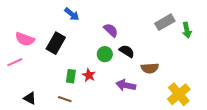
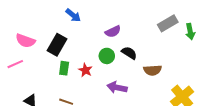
purple semicircle: (111, 30) -> (113, 32), turned 112
red star: (89, 75) -> (85, 70), moved
green rectangle: (71, 76) -> (64, 68), moved
purple arrow: (126, 85) -> (117, 87), moved

